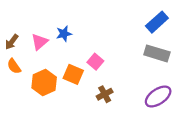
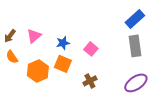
blue star: (64, 34) -> (63, 43), moved
gray rectangle: (157, 53) -> (135, 46), turned 65
pink square: (95, 62) -> (91, 49), moved

